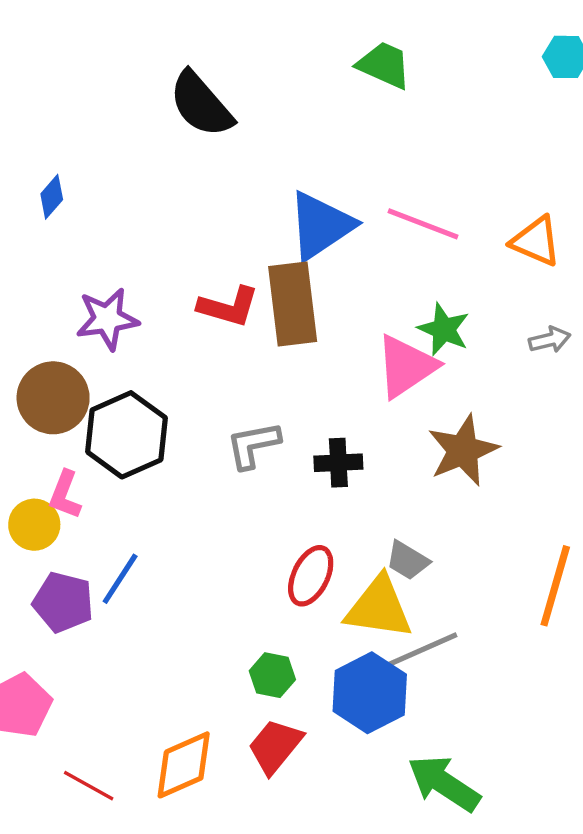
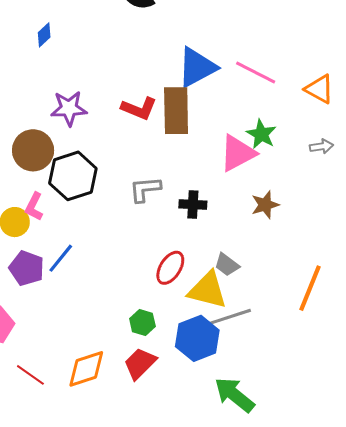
brown star: (463, 450) -> (265, 205), size x0.7

